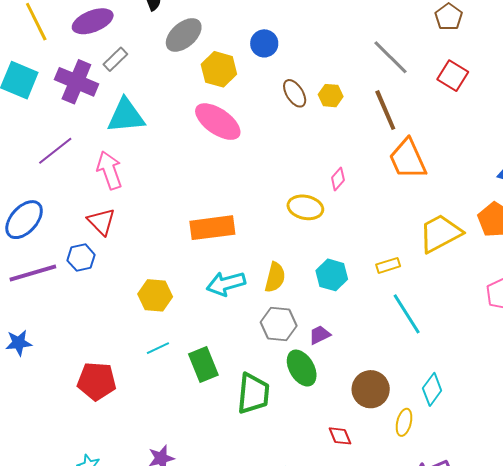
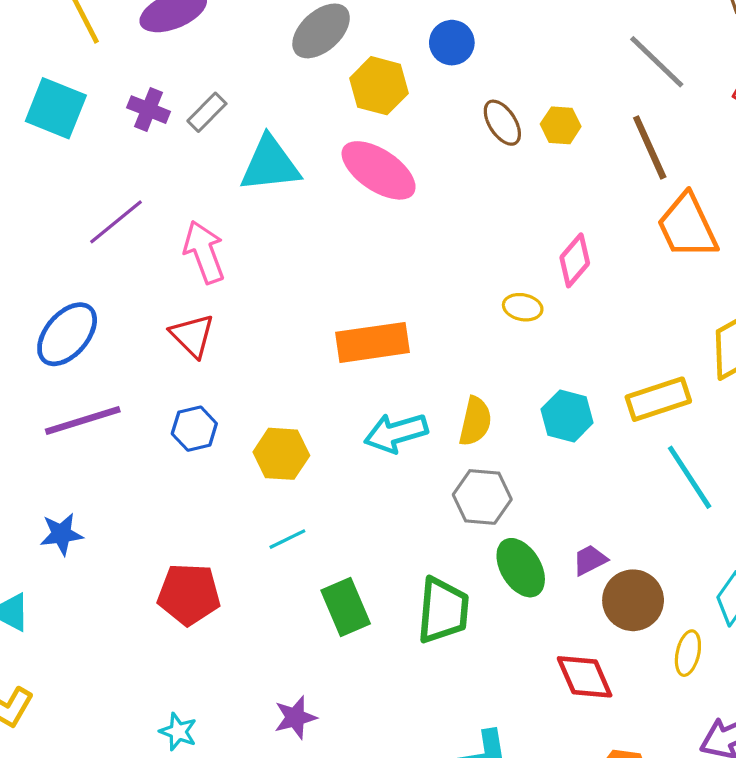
gray rectangle: (115, 59) -> (207, 112), moved
purple cross: (76, 82) -> (149, 110), size x0.6
cyan triangle: (126, 116) -> (270, 164), moved
pink diamond: (338, 179) -> (575, 260), size x1.4
yellow ellipse: (305, 207) -> (523, 307), size x0.7
blue hexagon: (81, 258) -> (194, 429), moved
yellow rectangle: (388, 265) -> (658, 399), size x1.6
purple trapezoid: (320, 335) -> (590, 560), moved
green rectangle: (203, 365) -> (346, 607), moved
red diamond: (340, 436) -> (585, 677), size x1.5

